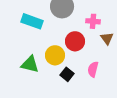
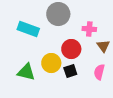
pink semicircle: (93, 69) -> (99, 72), moved
black square: (67, 74) -> (70, 71), moved, turned 32

